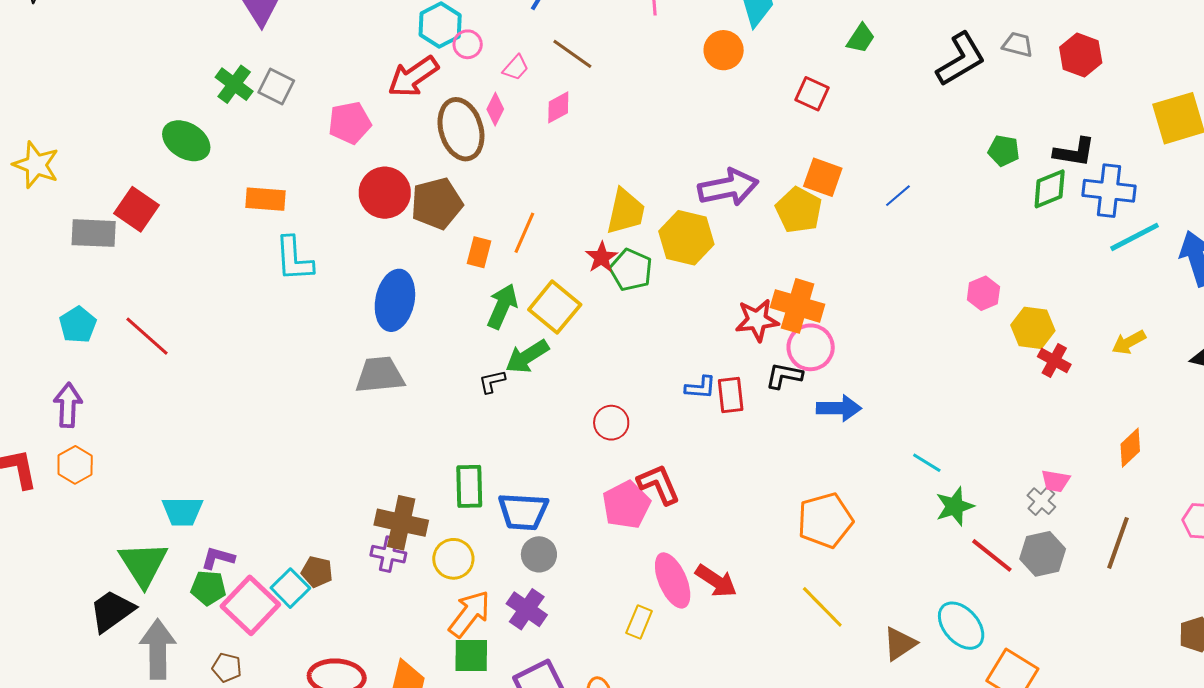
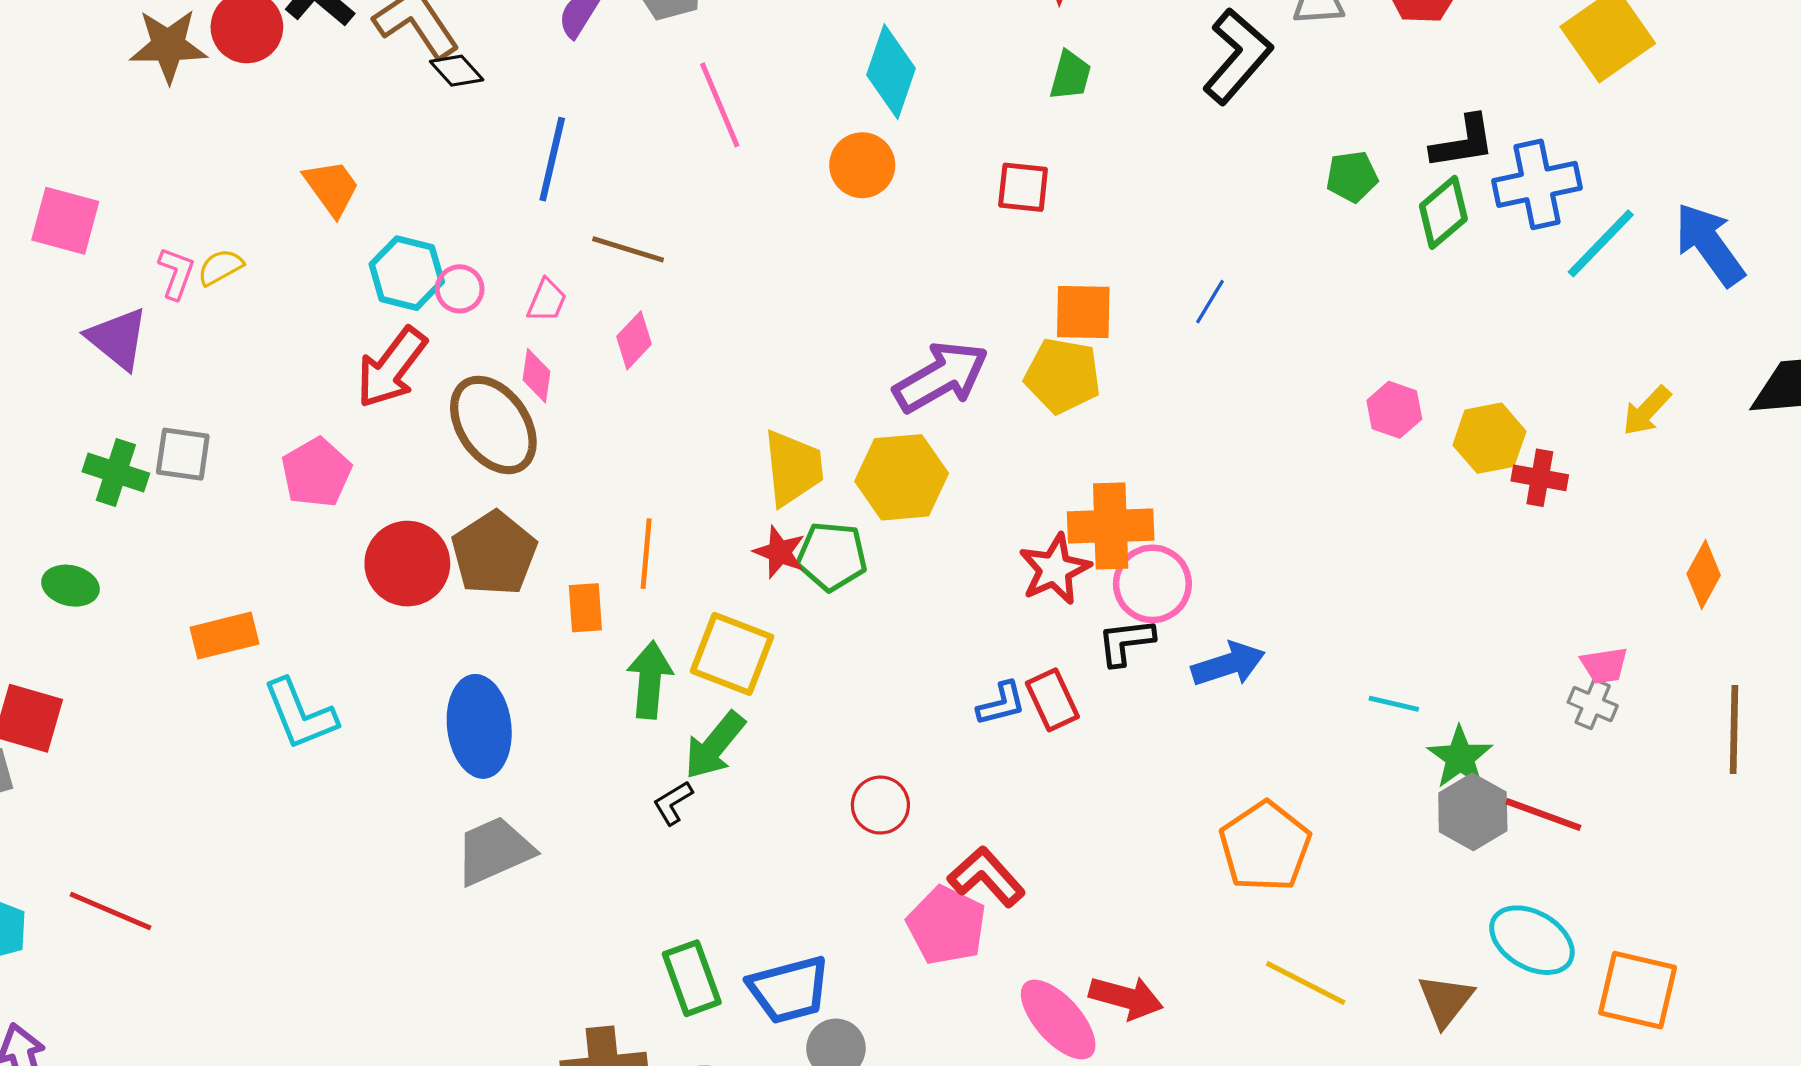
green ellipse: (186, 141) -> (70, 586), size x0.7
gray hexagon: (1043, 554) -> (1473, 812), moved

